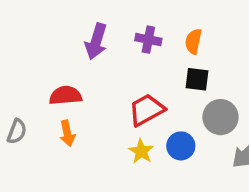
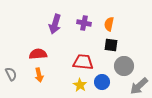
red trapezoid: (147, 110) -> (83, 62), turned 35
gray semicircle: (17, 131) -> (11, 74), turned -48

